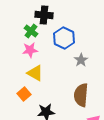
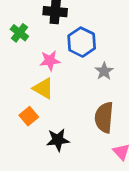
green cross: (31, 31) -> (19, 33), moved
pink star: (30, 50) -> (50, 61), moved

